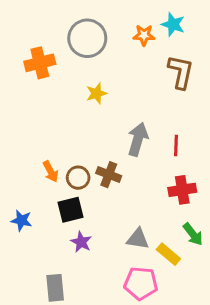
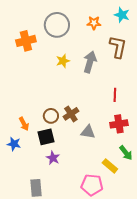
cyan star: (173, 24) -> (122, 15), moved
gray arrow: (138, 139) -> (90, 62), moved
orange arrow: (51, 171) -> (24, 124), moved
brown cross: (109, 175) -> (71, 114), turned 35
gray triangle: (138, 239) -> (88, 132), moved

